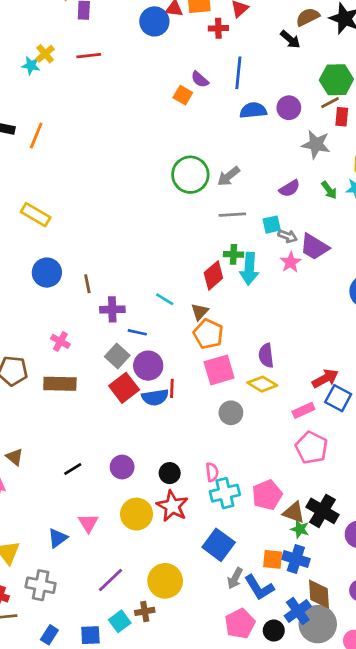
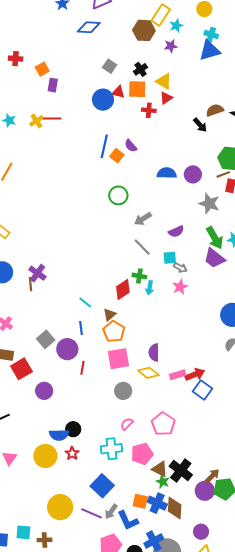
yellow cross: (45, 54) -> (37, 121), moved
blue line: (238, 73) -> (104, 146), moved
green circle: (190, 175) -> (118, 195), moved, size x0.7
purple semicircle: (290, 188) -> (176, 231), moved
green arrow: (329, 190) -> (215, 238), size x1.6
gray line: (232, 215) -> (142, 247), turned 42
purple trapezoid: (314, 247) -> (214, 258), moved
cyan arrow: (249, 269) -> (150, 288), size x0.6
purple cross: (112, 309) -> (37, 273), moved, turned 30
blue line: (137, 332) -> (81, 328), moved, turned 64
red square: (124, 388) -> (21, 369), moved
blue semicircle: (155, 397) -> (59, 435), moved
pink rectangle: (303, 410) -> (178, 375), moved
pink pentagon: (311, 448) -> (163, 424), moved
purple circle: (122, 467) -> (44, 391), moved
pink semicircle: (212, 472) -> (127, 424), moved, turned -136
red star: (172, 506) -> (72, 453), size x0.6
purple line: (111, 580) -> (92, 513), moved, turned 60
brown diamond: (319, 594) -> (175, 508), moved
brown cross: (145, 611) -> (44, 540), moved
cyan square: (120, 621) -> (23, 532), turned 35

